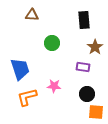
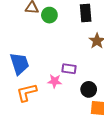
green circle: (52, 43) -> (49, 15), moved
purple rectangle: (83, 67) -> (69, 69), moved

